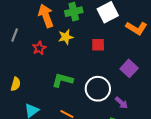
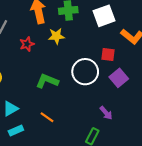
red square: (98, 45) -> (108, 55), moved
white circle: (98, 89) -> (85, 72), moved

